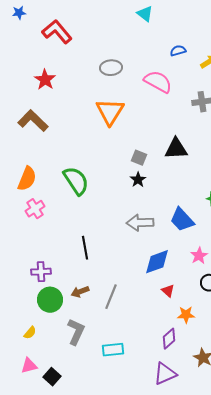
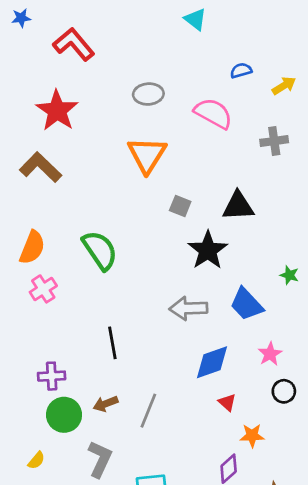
red star: (45, 80) -> (57, 111), size x1.4
gray square: (139, 158) -> (180, 206), moved
black star: (138, 180) -> (208, 250), moved, size x1.8

